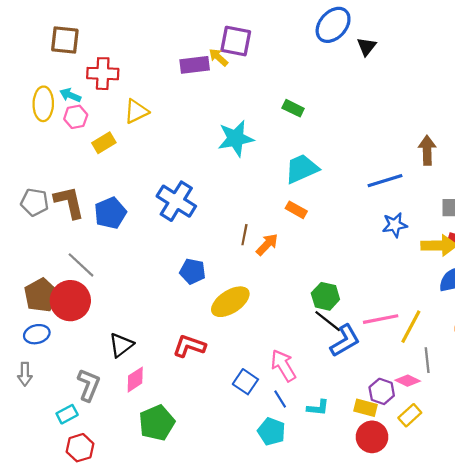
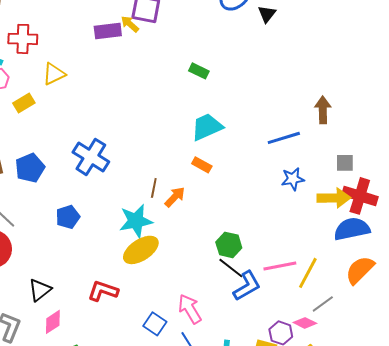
cyan star: (236, 138) -> (136, 221), moved
blue pentagon: (192, 271) -> (68, 217), moved, turned -30
gray line: (427, 360) -> (323, 304), turned 60

